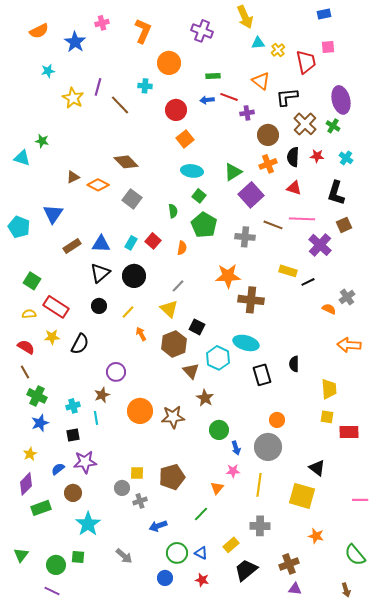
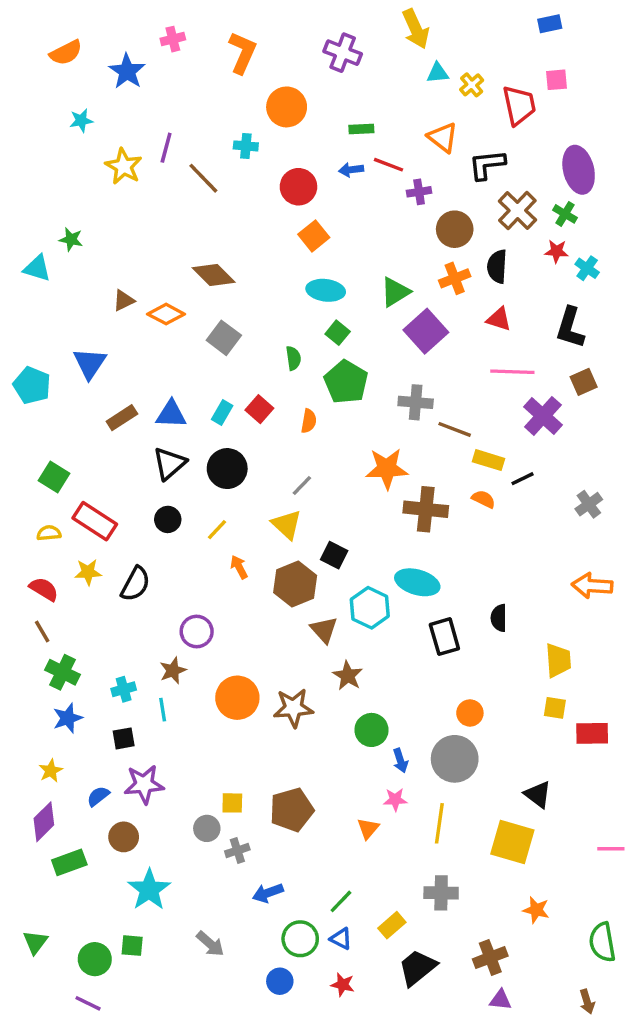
red star: (317, 156) -> (557, 251), moved
brown line: (273, 225) -> (455, 429), moved
orange semicircle: (329, 309) -> (484, 499), moved
green line: (201, 514) -> (341, 901), moved
green semicircle: (355, 555) -> (602, 942), turned 30

